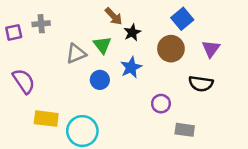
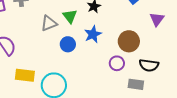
brown circle: (171, 49) -> (129, 41), moved
black semicircle: (201, 84) -> (149, 65), moved

